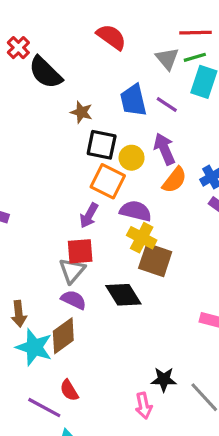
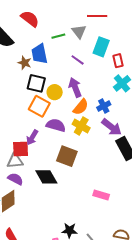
red semicircle: (111, 37) -> (30, 19), moved
green line: (195, 57) -> (58, 36), moved
blue trapezoid: (133, 100) -> (39, 54), moved
purple arrow: (89, 215) -> (32, 137), moved
yellow cross: (142, 238) -> (81, 126), moved
gray triangle: (72, 271) -> (15, 161), turned 42

